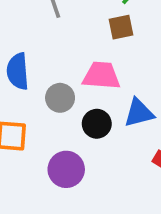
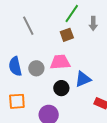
gray circle: (60, 98) -> (36, 68), moved

